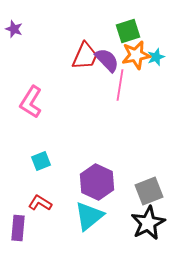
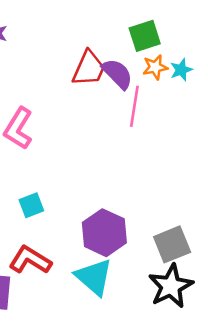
orange star: (136, 55) -> (155, 67), size x0.7
red L-shape: (40, 203) -> (30, 260), size x1.4
cyan triangle: (89, 216) -> (94, 277), turned -40

